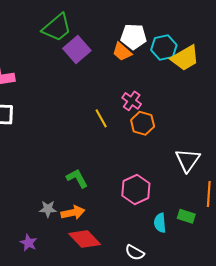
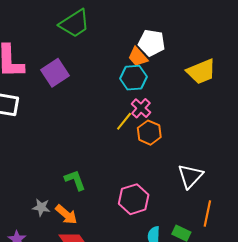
cyan hexagon: (164, 48) -> (133, 78), moved
purple square: (77, 50) -> (55, 73), moved
yellow line: (101, 118) -> (124, 121), moved, turned 60
orange arrow: (73, 213) -> (66, 214), turned 45

